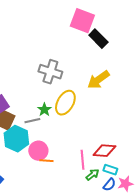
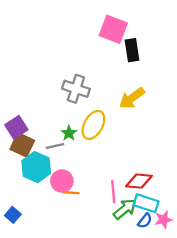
black rectangle: (98, 39) -> (132, 50), turned 36
cyan rectangle: (110, 170) -> (146, 203), size x1.5
green arrow: (92, 175) -> (125, 209), size x1.5

